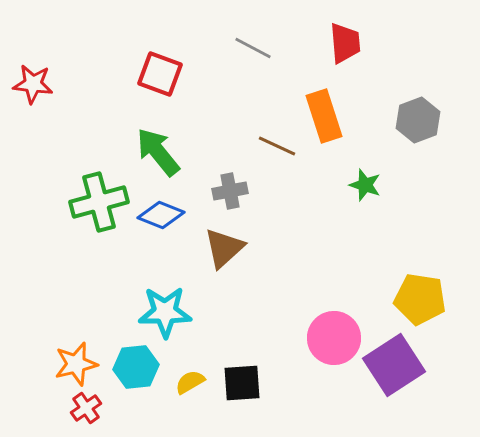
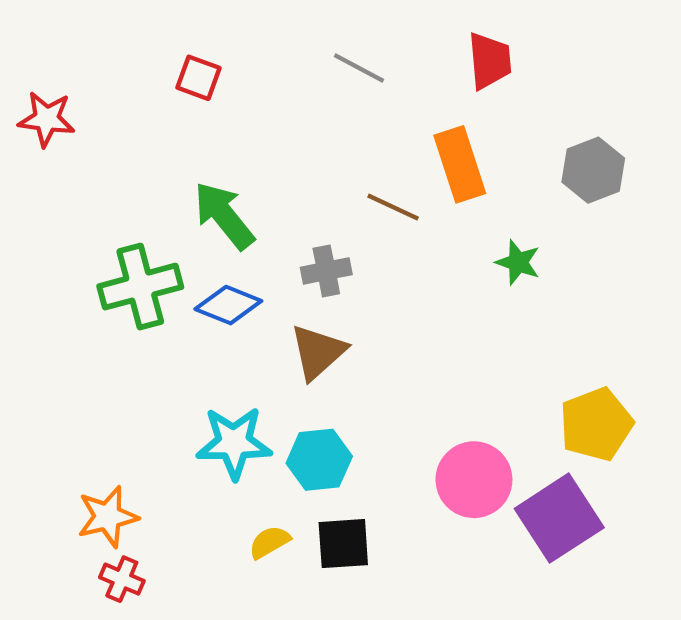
red square: (160, 74) -> (198, 78), moved, size x0.7
yellow pentagon: (420, 299) -> (596, 424), turned -30
cyan hexagon: (136, 367) -> (319, 460), moved
red cross: (86, 408) -> (122, 579), turned -32

